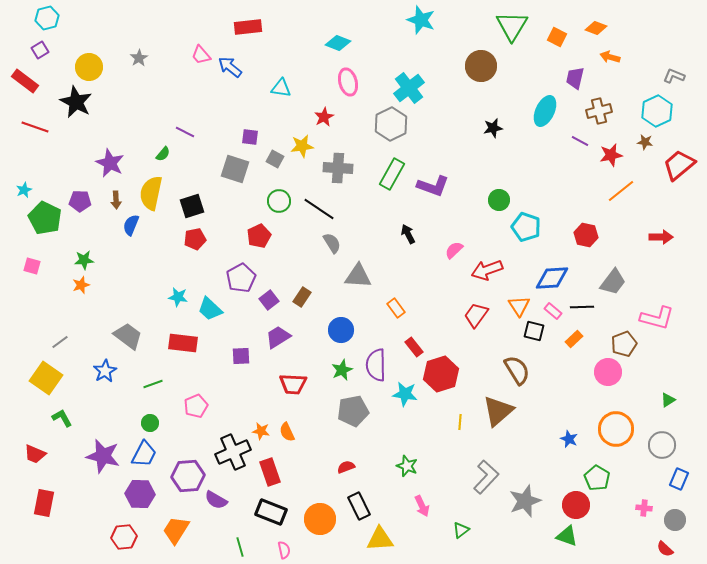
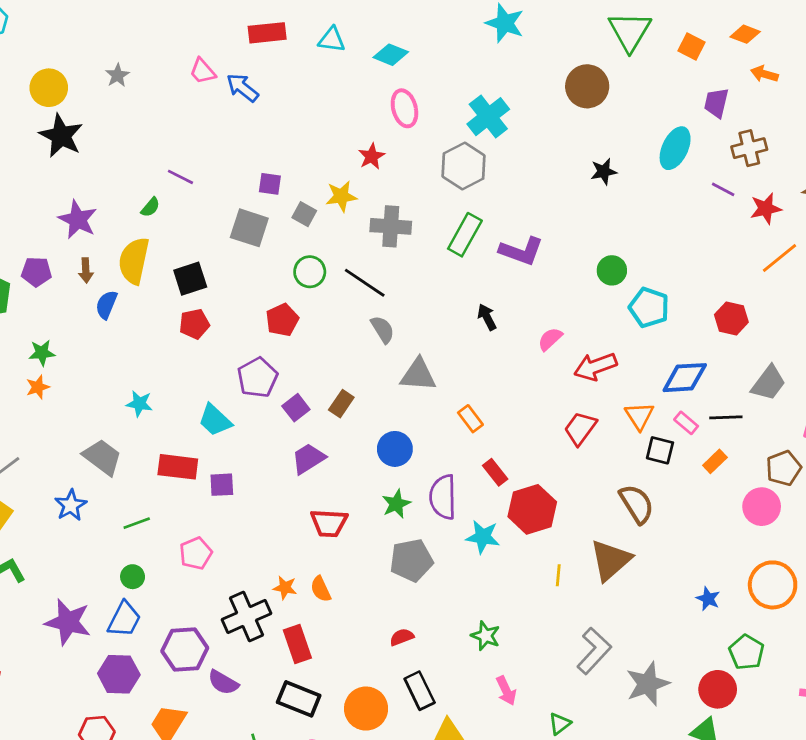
cyan triangle: (281, 88) -> (332, 40), moved
black star: (76, 102) -> (61, 136), moved
cyan star: (178, 297) -> (139, 404), moved
purple square: (241, 356) -> (222, 485), moved

